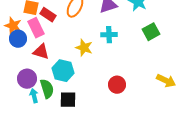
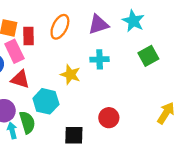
red rectangle: (48, 15) -> (28, 36), turned 56
yellow arrow: (166, 81) -> (166, 113), turned -84
black square: (68, 100) -> (74, 135), moved

